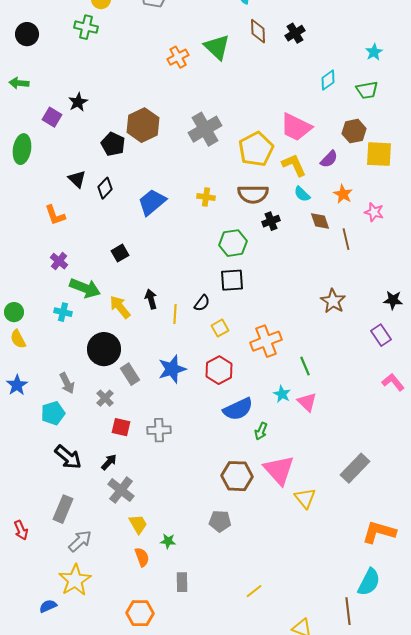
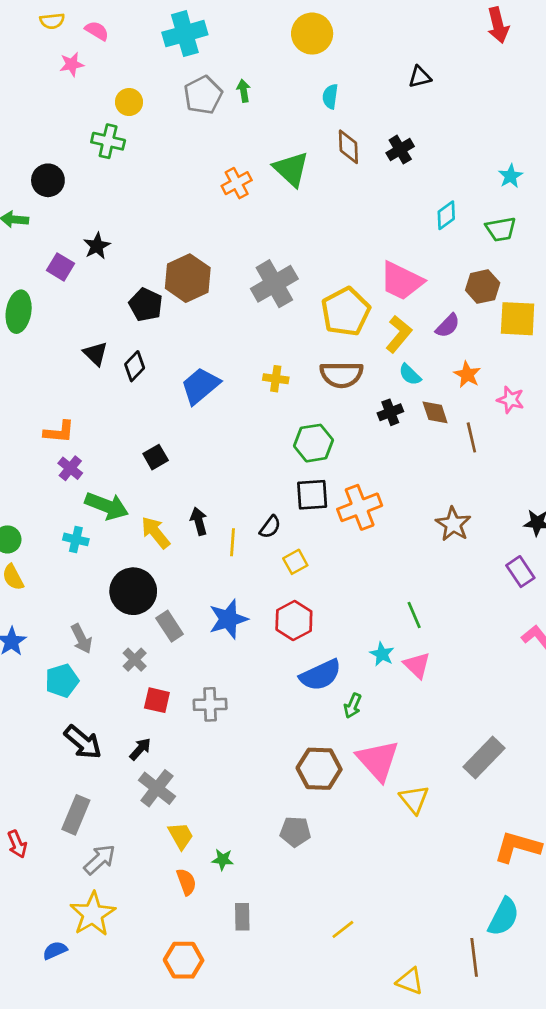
black circle: (27, 34) -> (48, 180), moved
yellow L-shape: (294, 165) -> (399, 334), turned 64
orange L-shape: (55, 215) -> (59, 432), moved, turned -65
black cross: (271, 221) -> (390, 412), moved
orange cross: (266, 341) -> (360, 507), moved

